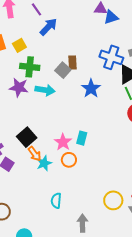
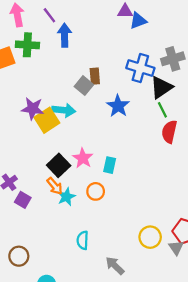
blue arrow: (48, 27) -> (65, 35), turned -42
yellow square: (19, 45) -> (47, 120), moved, size x1.5
green cross: (30, 67) -> (27, 45), moved
black square: (27, 137) -> (59, 165), moved
pink star: (63, 142) -> (83, 158), moved
gray arrow: (82, 223) -> (115, 266), turned -42

